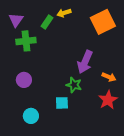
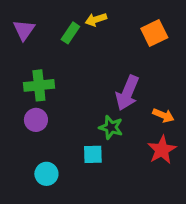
orange square: (103, 22) -> (154, 33), size x0.7
green cross: (26, 41) -> (39, 85), moved

